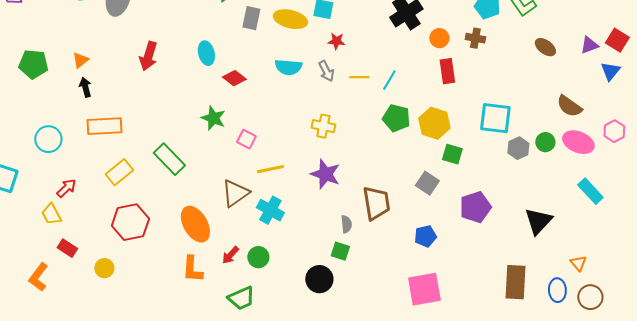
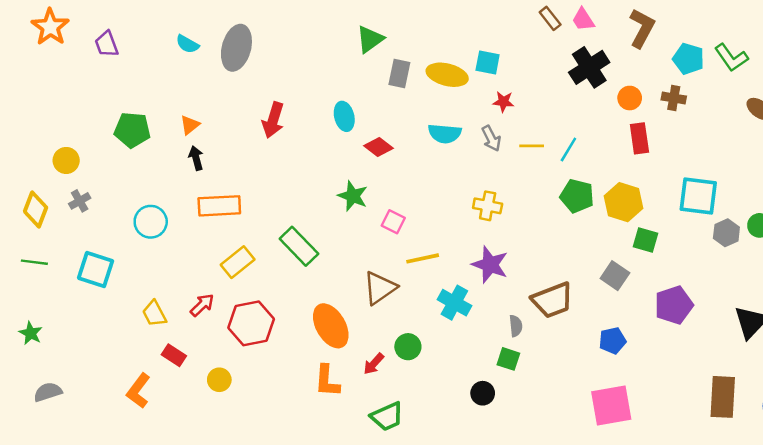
red arrow: (66, 188) -> (202, 305), moved
brown trapezoid: (376, 203) -> (552, 300), turned 78
cyan cross: (270, 210) -> (454, 303), moved
green circle: (258, 257) -> (408, 347), moved
black circle: (319, 279) -> (483, 393), size x0.7

